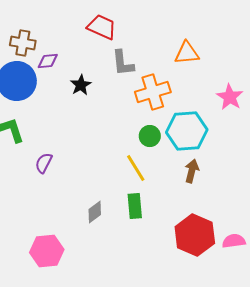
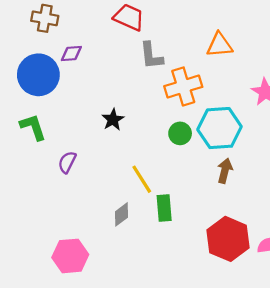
brown cross: (23, 43) -> (45, 18), moved
black star: (81, 85) -> (113, 120), moved
yellow line: (136, 168) -> (142, 179), moved

